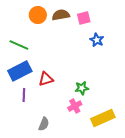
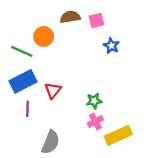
orange circle: (38, 15) -> (44, 37), moved
red triangle: (46, 79) -> (53, 90), turned -35
pink cross: (75, 106) -> (95, 121), moved
gray semicircle: (44, 124) -> (51, 142), size x1.5

